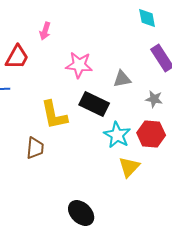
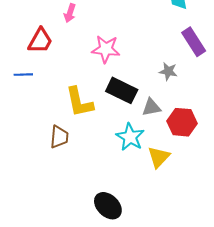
gray triangle: (122, 79) -> (151, 107), moved
gray star: (154, 99) -> (168, 71), moved
cyan star: (117, 135) -> (130, 137), moved

